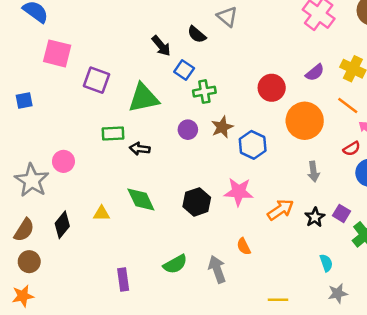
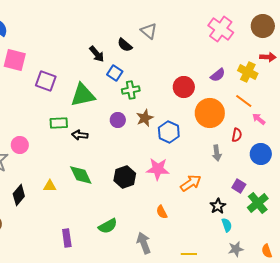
red semicircle: (352, 149) -> (237, 135), moved, turned -48
black star: (315, 217) -> (218, 206), moved
gray arrow: (217, 269) -> (144, 243), moved

